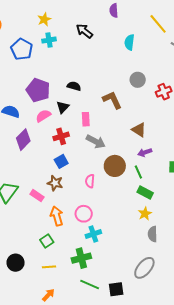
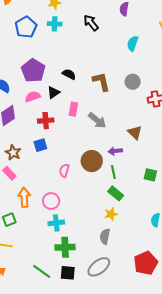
brown L-shape: (112, 100) -> (101, 82), moved
brown triangle: (139, 130) -> (135, 132), moved
gray arrow: (96, 141) -> (97, 120), moved
purple arrow: (145, 152) -> (115, 151), moved
brown star: (55, 183) -> (13, 153), moved
gray semicircle: (153, 234) -> (105, 236), moved
green cross: (81, 258) -> (65, 247), moved
black square: (116, 289) -> (68, 273), moved

